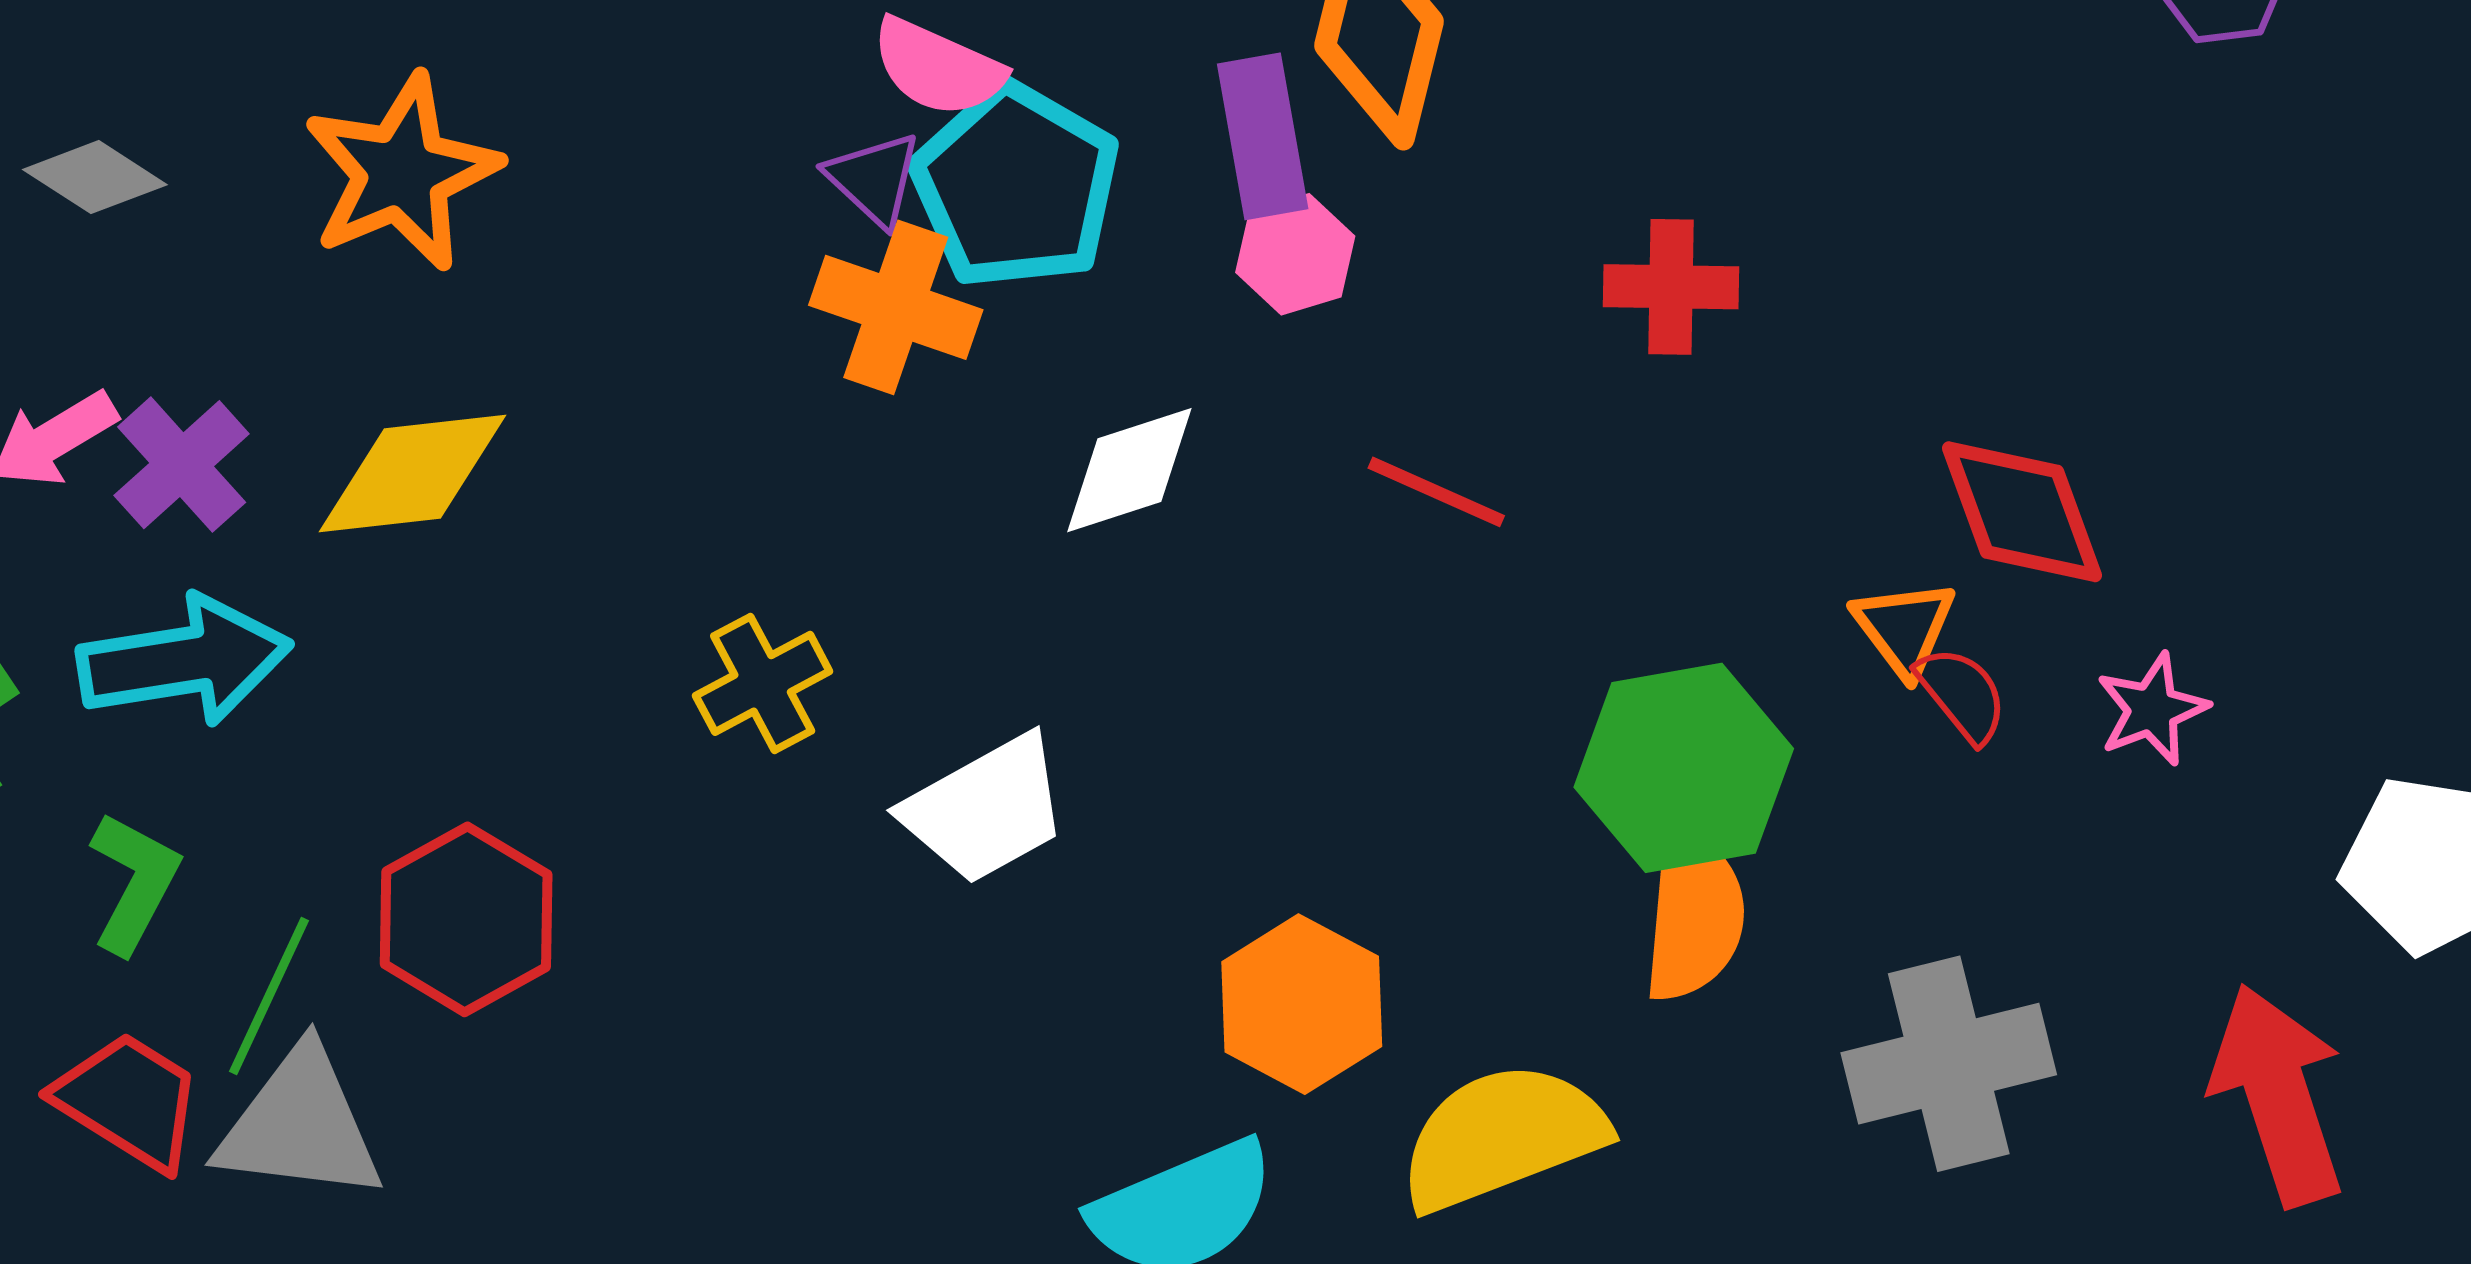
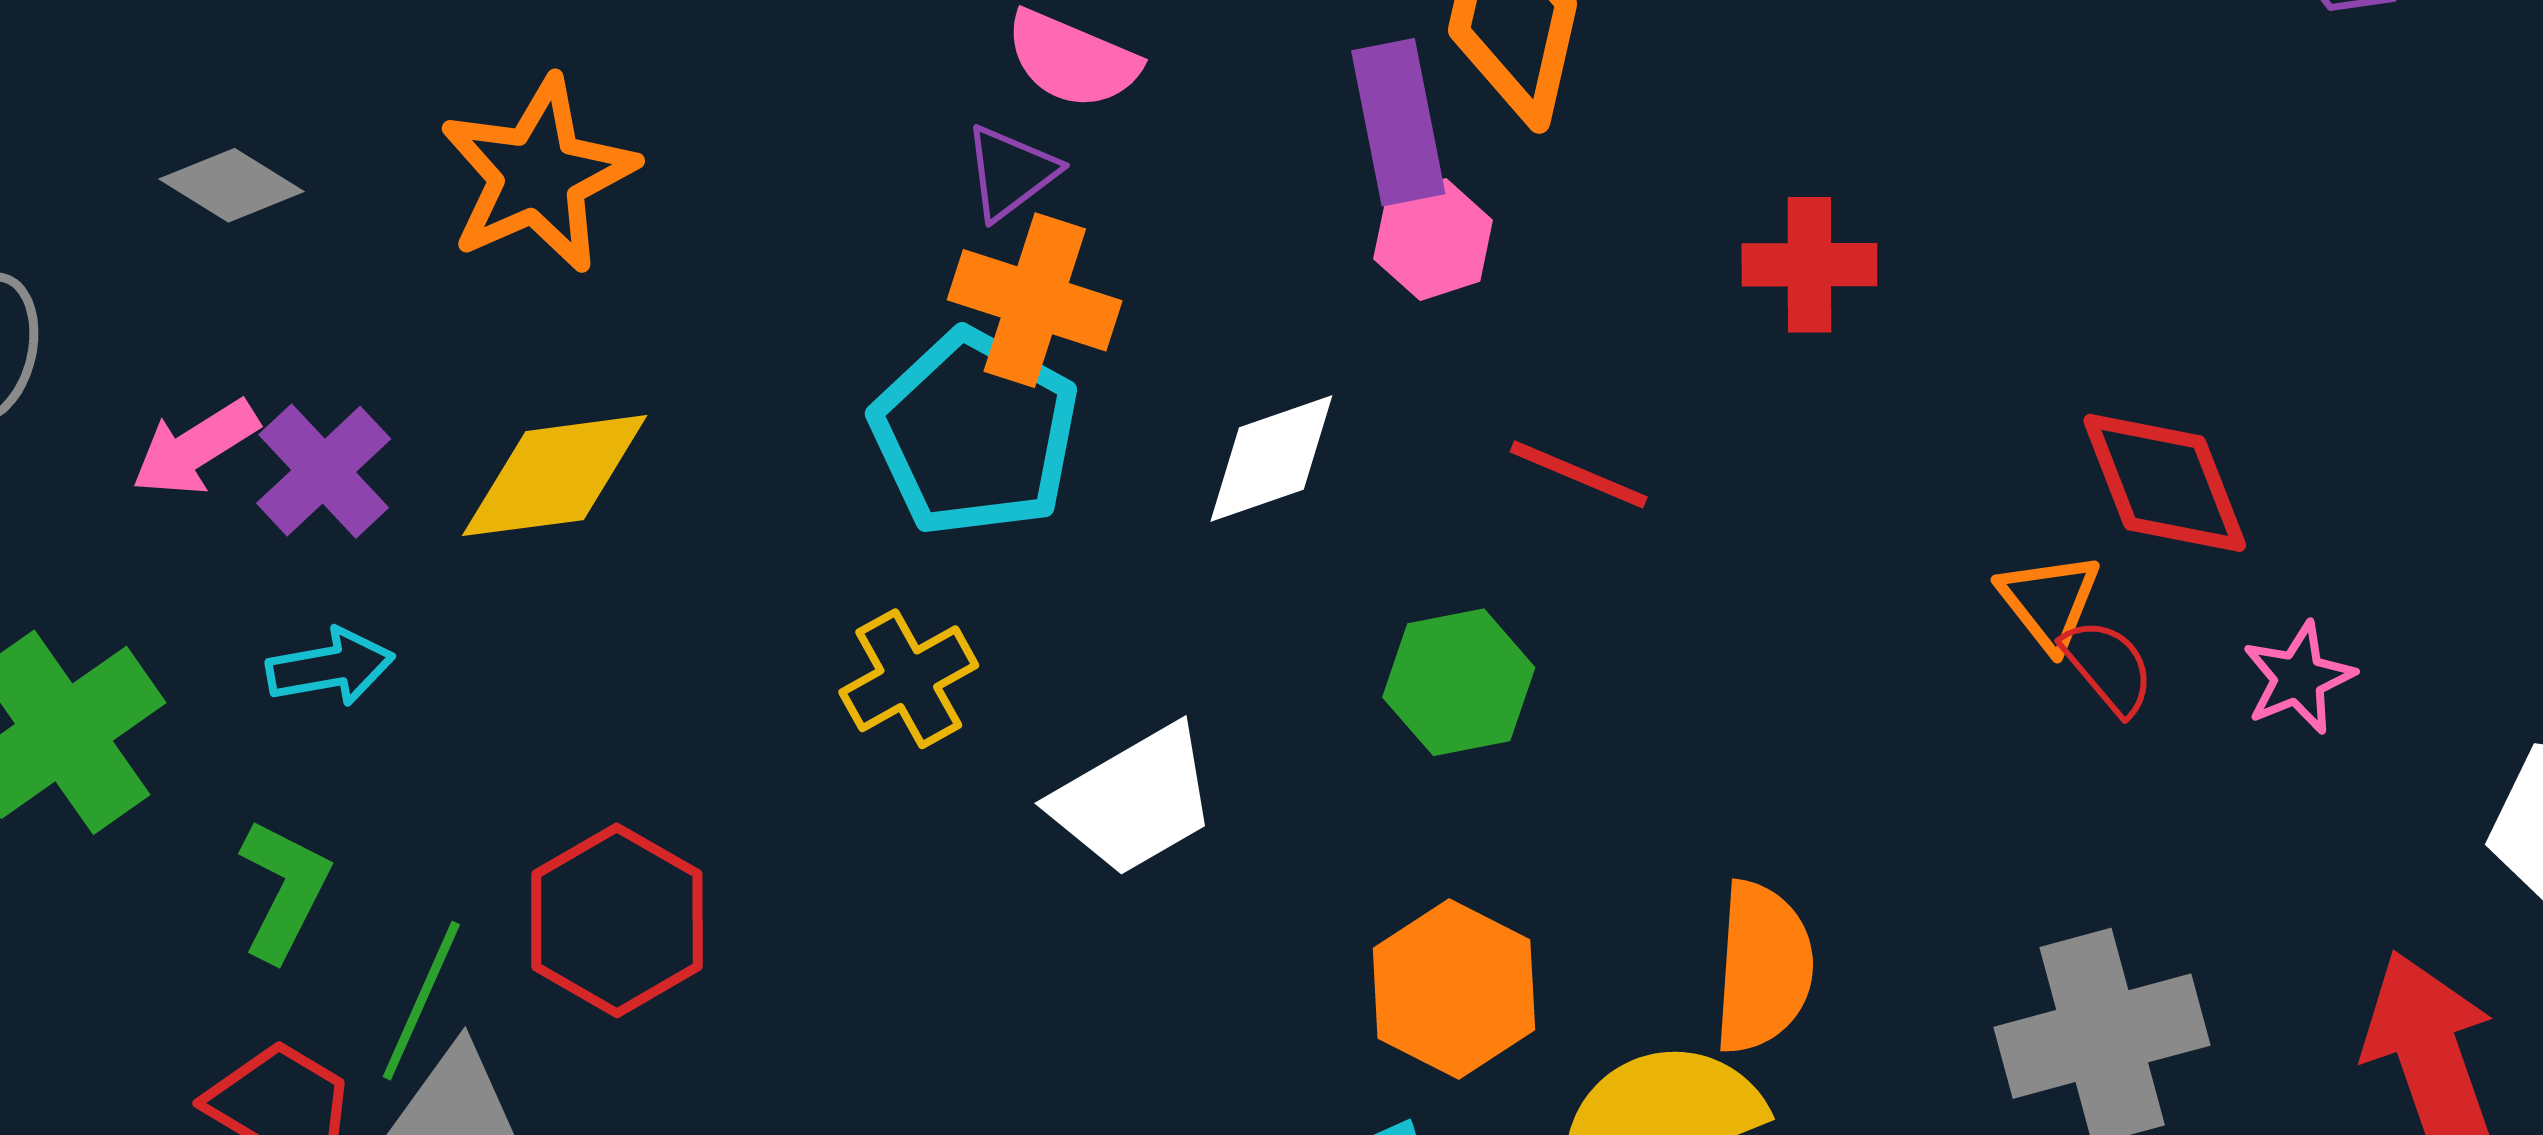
purple triangle: (874, 179) -> (1010, 172), turned 41
cyan pentagon: (1016, 186) -> (975, 433), moved
cyan arrow: (184, 661) -> (330, 667), size x0.6
green hexagon: (1684, 768) -> (1459, 682), moved, size x0.7
orange semicircle: (1694, 916) -> (1763, 967), moved

